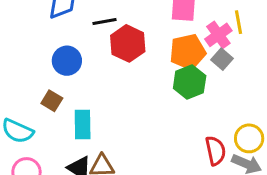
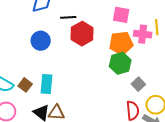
pink cross: (218, 35) -> (143, 34), turned 36
gray square: (222, 59) -> (138, 84), moved
brown square: (52, 101) -> (25, 85), moved

